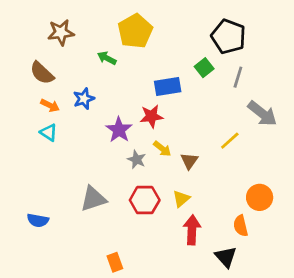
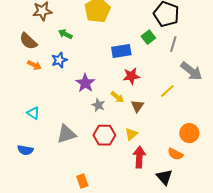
green arrow: (107, 58) -> (65, 34), moved
red star: (151, 116) -> (131, 76), moved
cyan triangle: (49, 132) -> (33, 113), moved
orange semicircle: (241, 226) -> (175, 154), turned -49

